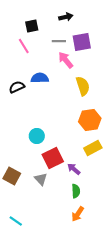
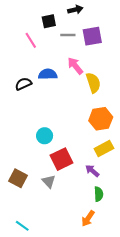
black square: (32, 26) -> (49, 21), moved
pink arrow: (66, 60) -> (75, 66), moved
purple arrow: (74, 169) -> (92, 171), moved
green semicircle: (76, 191) -> (99, 194), moved

